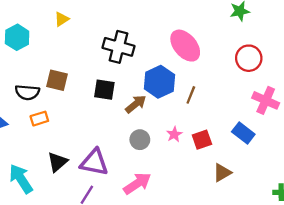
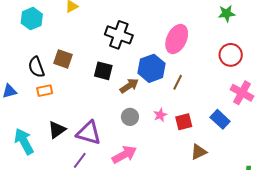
pink ellipse: (185, 46) -> (177, 39), turned 60
black semicircle: (27, 92) -> (36, 67), turned 60

